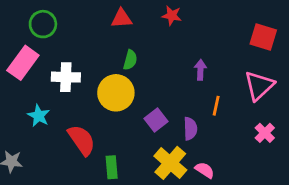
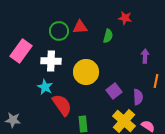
red triangle: (122, 18) -> (80, 27), moved
green circle: (43, 24) -> (59, 31), moved
green semicircle: (130, 60) -> (108, 36), moved
cyan star: (39, 116) -> (45, 87), moved

